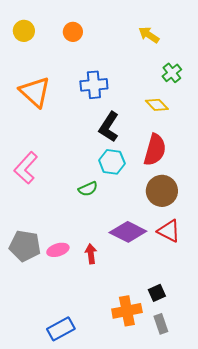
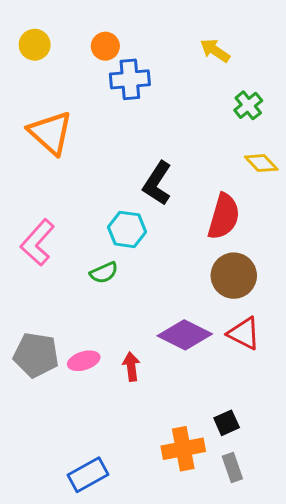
blue cross: (94, 85) -> (130, 79), moved
yellow diamond: (157, 105) -> (261, 163), moved
cyan hexagon: (112, 162) -> (127, 229), moved
green semicircle: (88, 189) -> (104, 273), moved

